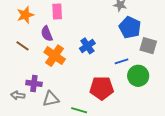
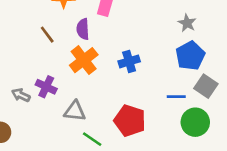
blue line: (122, 61) -> (176, 97), moved
green circle: (138, 76) -> (195, 122), moved
gray triangle: (51, 99) -> (75, 111), moved

